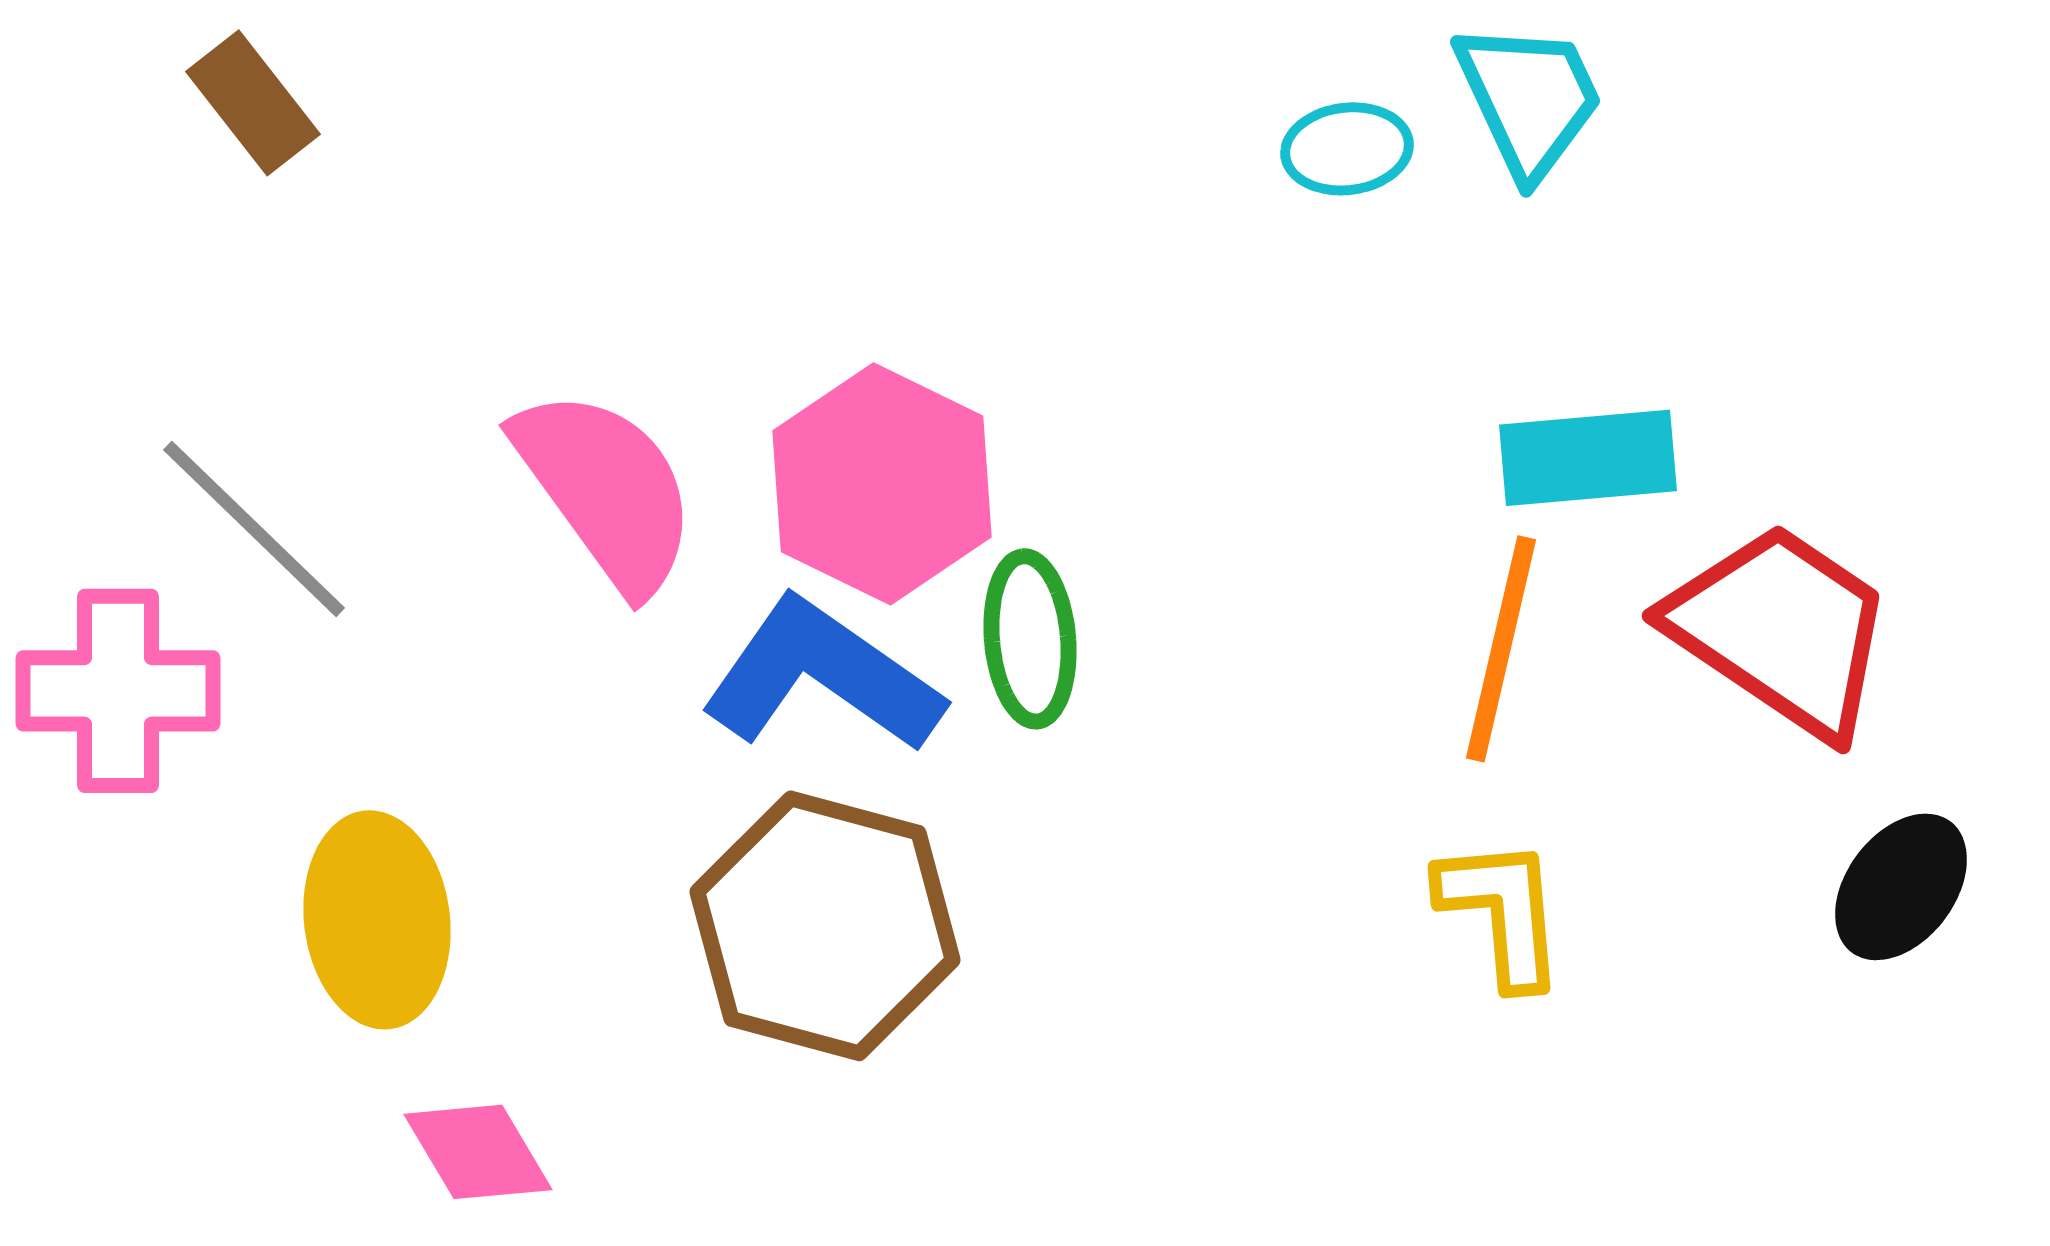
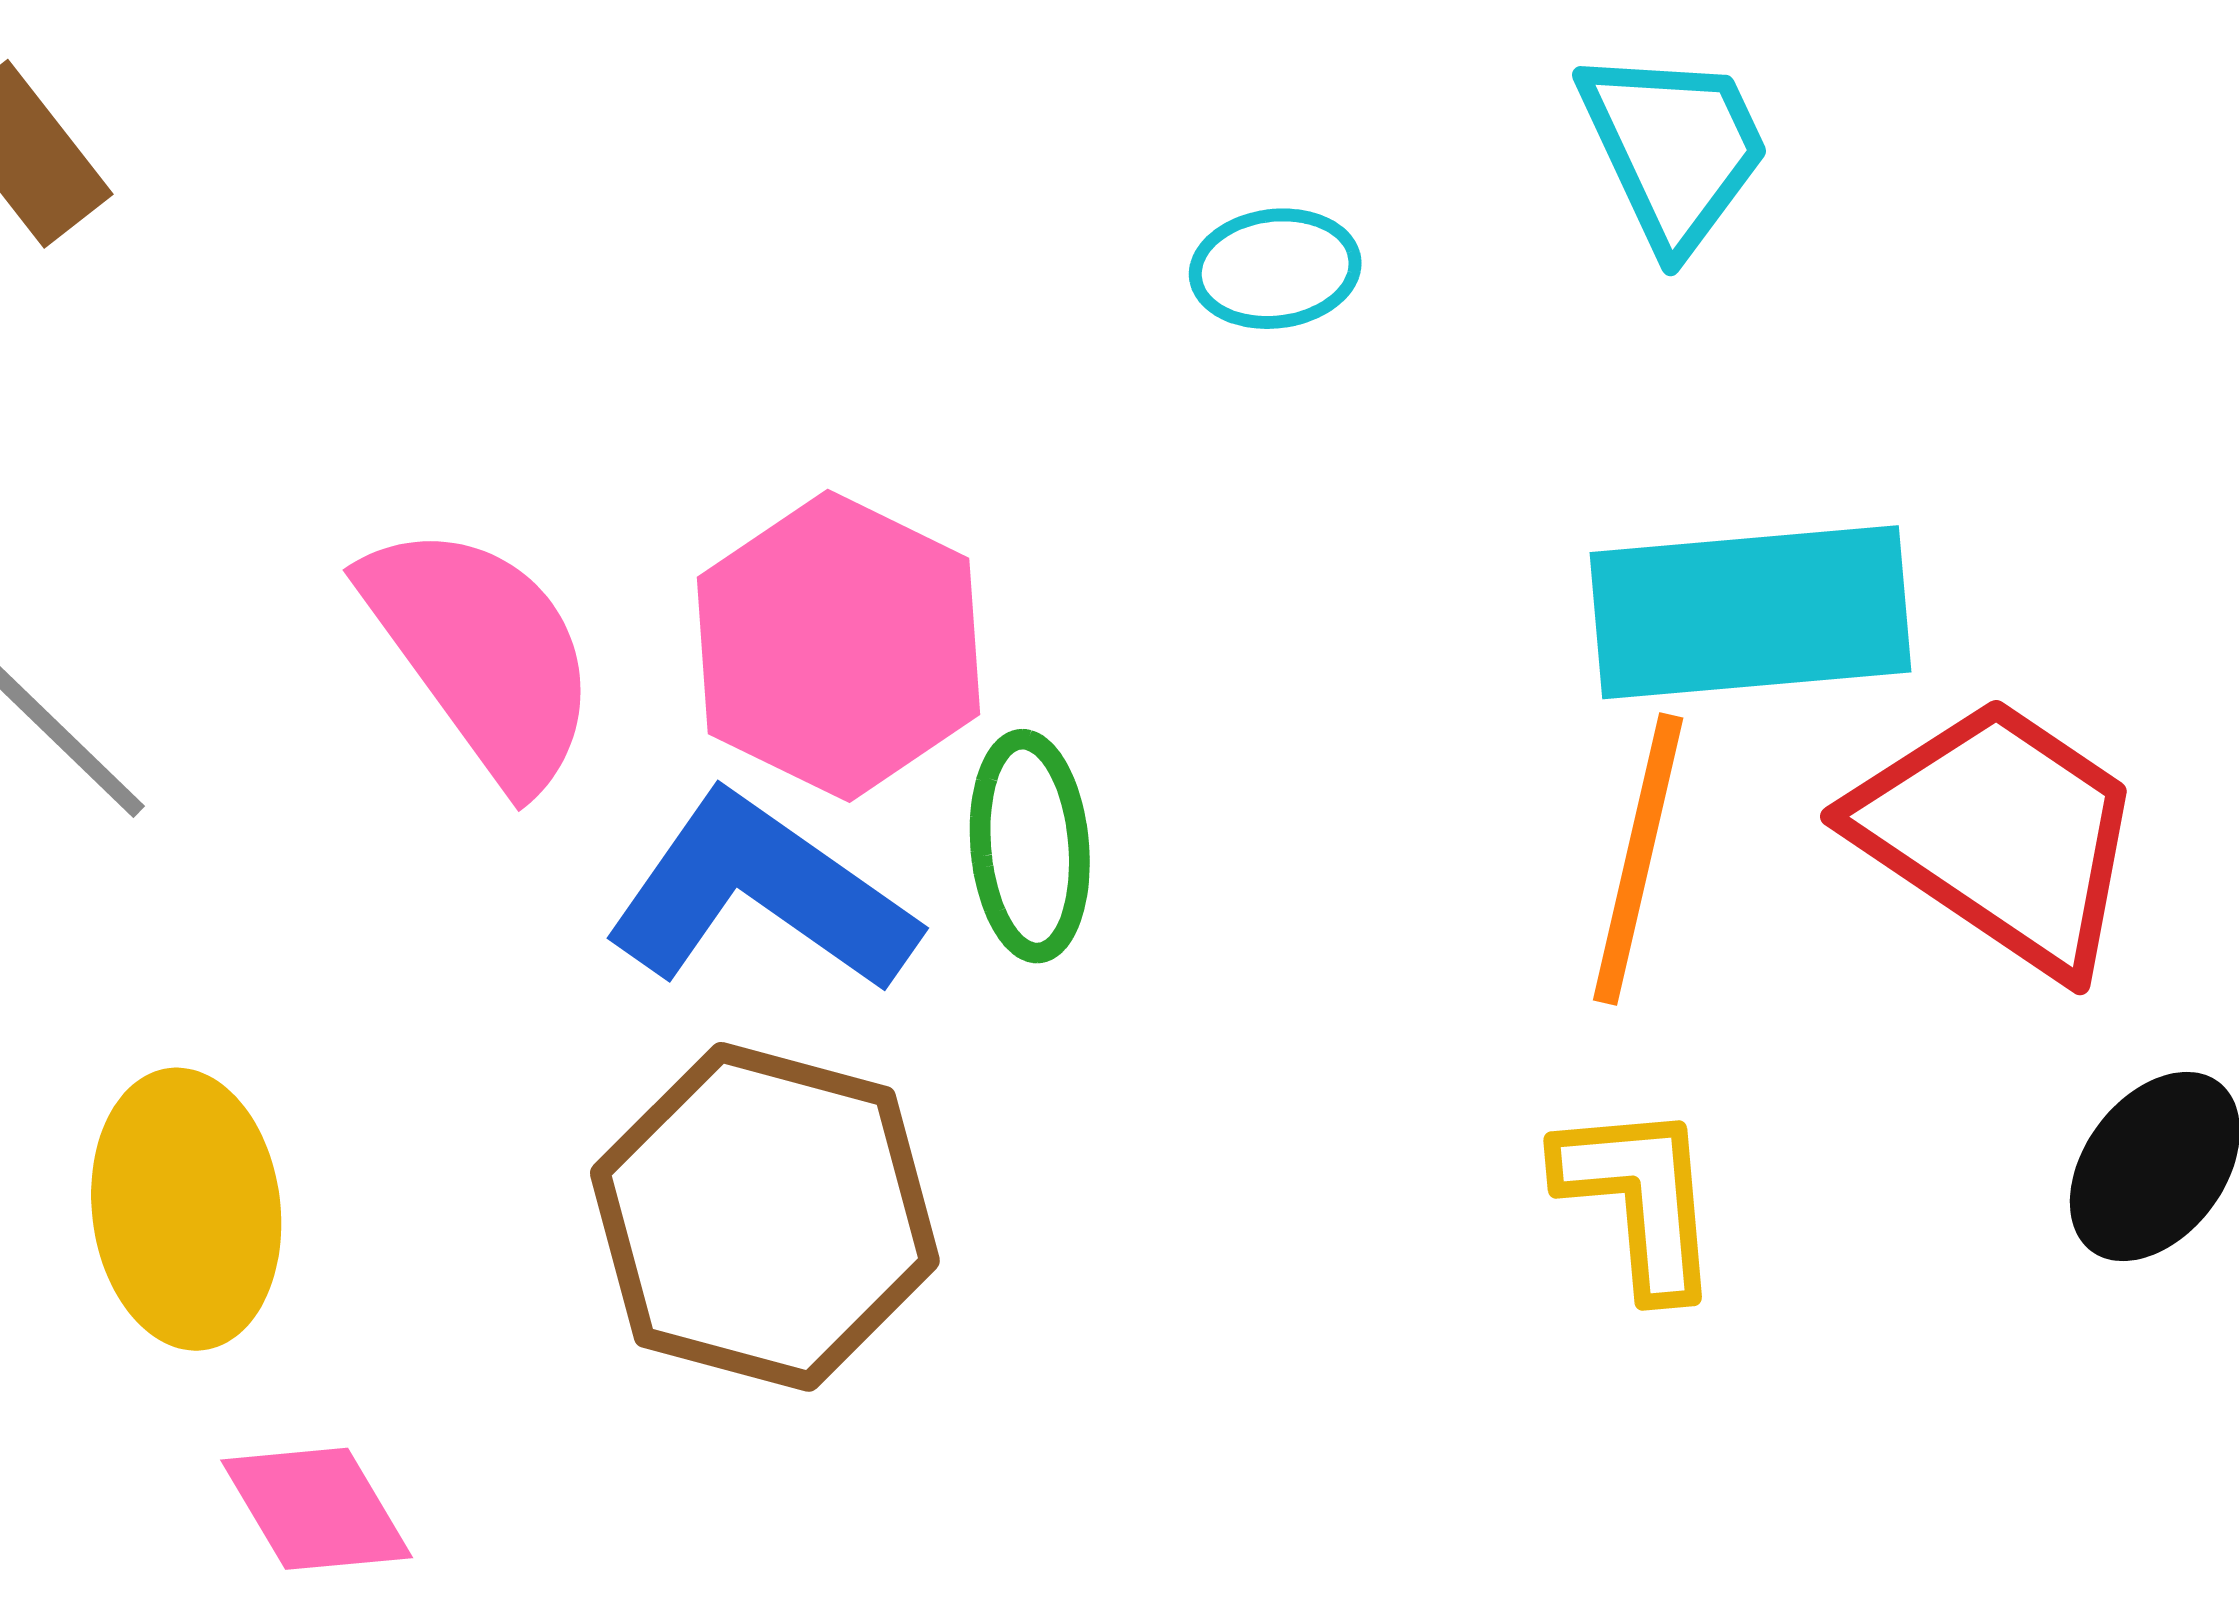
cyan ellipse: (1347, 149) -> (1275, 269), moved
cyan rectangle: (1588, 458) -> (1751, 612), size x1.4

